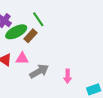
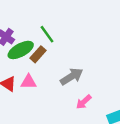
gray arrow: (39, 71) -> (72, 77), moved
pink arrow: (68, 76) -> (84, 102), turned 48

